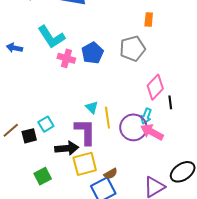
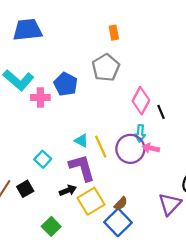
cyan square: (46, 124) -> (43, 159), moved
pink arrow: (152, 132) -> (151, 148), size x0.7
black arrow: (67, 148) -> (68, 190), size x0.7

